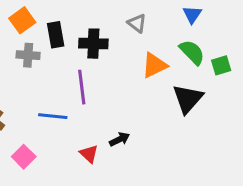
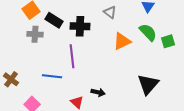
black rectangle: (56, 35) -> (54, 20), turned -48
black triangle: (188, 99) -> (148, 84), moved
black arrow: (119, 139) -> (98, 92), turned 40

